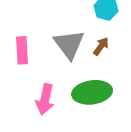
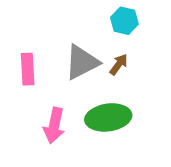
gray triangle: (69, 44) -> (82, 62), turned 40

